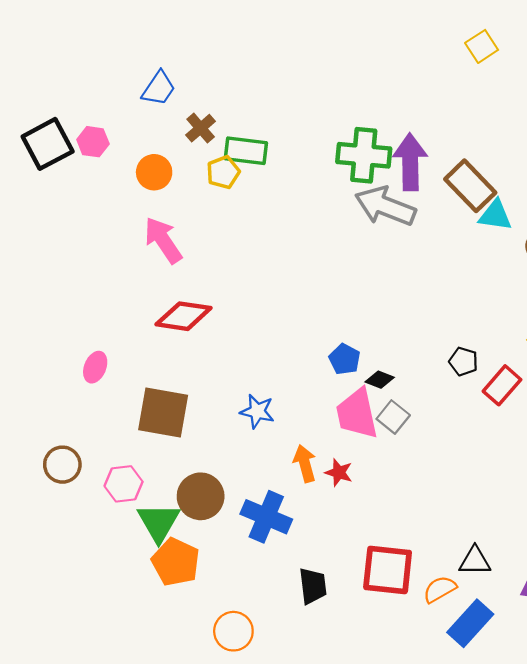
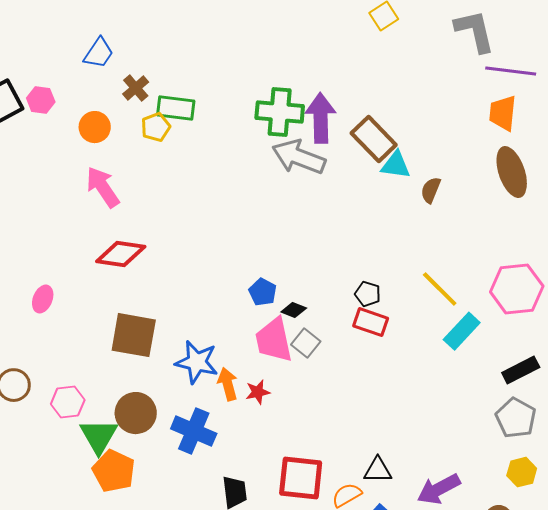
red rectangle: (502, 385) -> (371, 322), moved, turned 68
blue star: (257, 411) -> (197, 362), moved, size x1.4
brown square: (163, 412) -> (134, 335), moved
red star: (339, 473) -> (258, 392), turned -30

